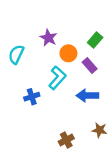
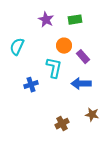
purple star: (48, 38) -> (46, 20), moved
green rectangle: (95, 40) -> (75, 20), moved, turned 40
cyan L-shape: (57, 78) -> (54, 68), turned -30

